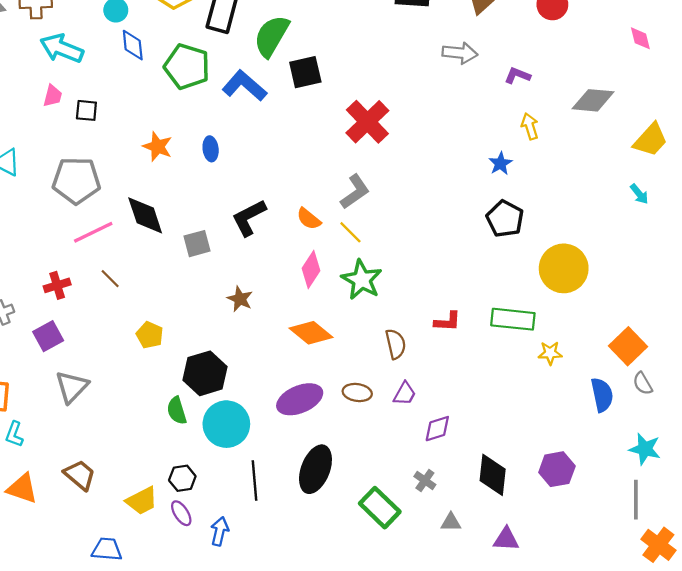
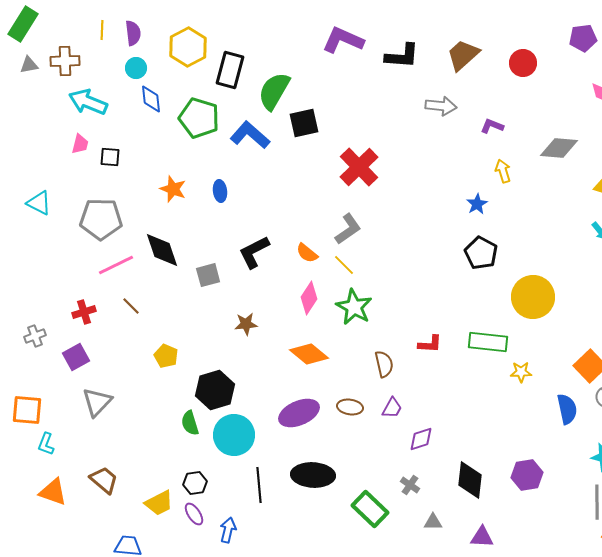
brown star: (240, 299) -> (246, 324), turned -30
black ellipse: (315, 469) -> (313, 475), turned 72

